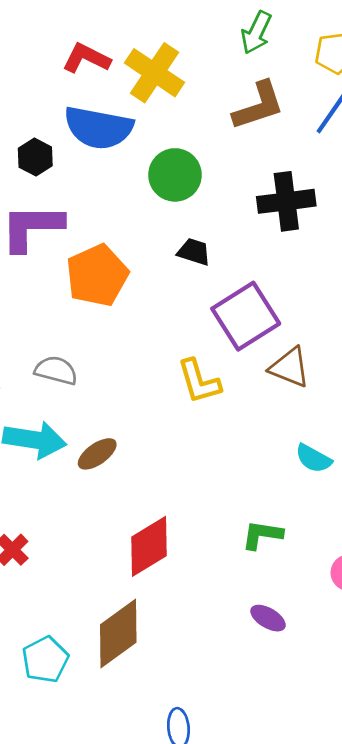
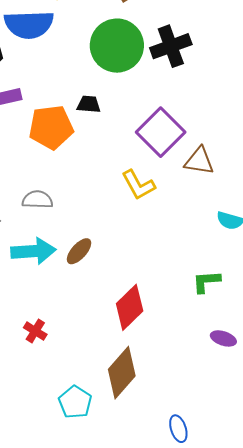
green circle: (175, 175) -> (117, 46), moved, size x1.4
black trapezoid: (194, 252) -> (89, 104), moved
orange pentagon: (97, 275) -> (51, 127), turned 30

